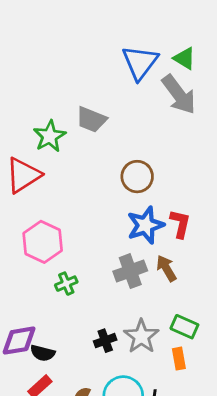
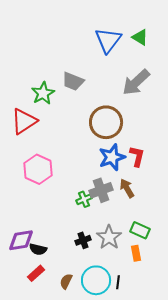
gray arrow: (179, 95) -> (136, 82), moved, turned 84
brown circle: (137, 177) -> (106, 122), size x1.4
green cross: (66, 284) -> (84, 199), moved

